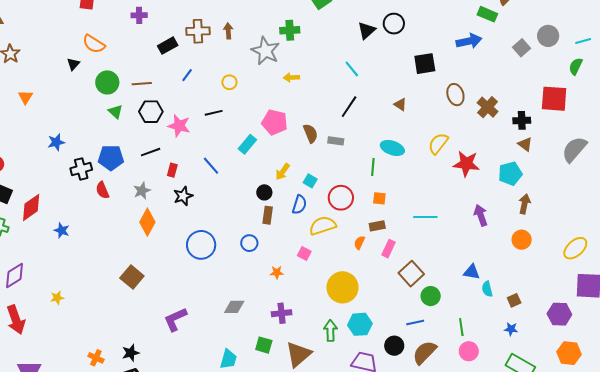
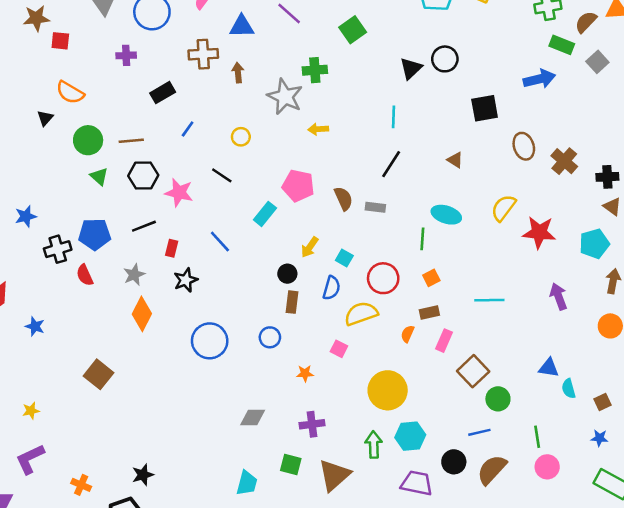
brown cross: (198, 31) -> (203, 54), moved
gray square: (522, 48) -> (597, 62), moved
cyan line: (352, 69) -> (393, 117), turned 42
black line: (214, 113) -> (222, 175), turned 48
orange square: (379, 198) -> (431, 278), turned -32
brown square: (132, 277) -> (98, 374), moved
purple L-shape: (175, 319) -> (30, 459), moved
black star: (131, 353) -> (143, 475), moved

